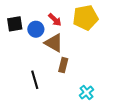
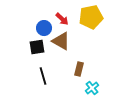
black square: (15, 24) -> (37, 47), moved
brown rectangle: (63, 65) -> (79, 69), moved

